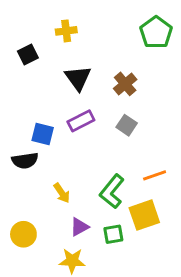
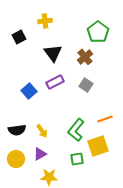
green pentagon: (156, 32) -> (98, 32), moved
blue square: (43, 134) -> (29, 91), turned 35
black semicircle: (25, 161) -> (17, 130), moved
purple triangle: (79, 227) -> (40, 154), moved

